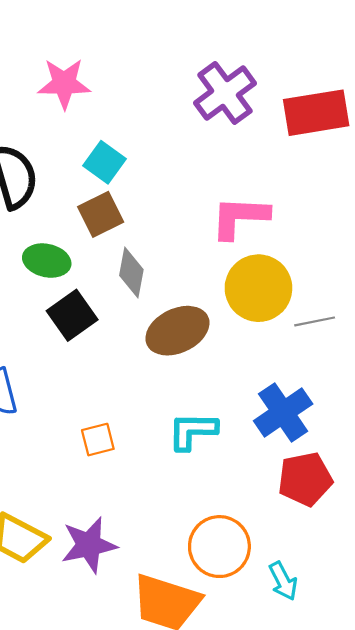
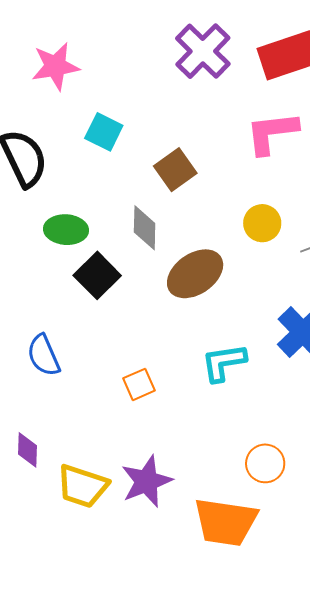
brown square: (101, 214) -> (175, 170), moved
pink L-shape: (240, 217) -> (272, 133), moved
yellow circle: (258, 288) -> (262, 223), size x0.6
orange circle: (219, 547) -> (265, 463), size x0.7

